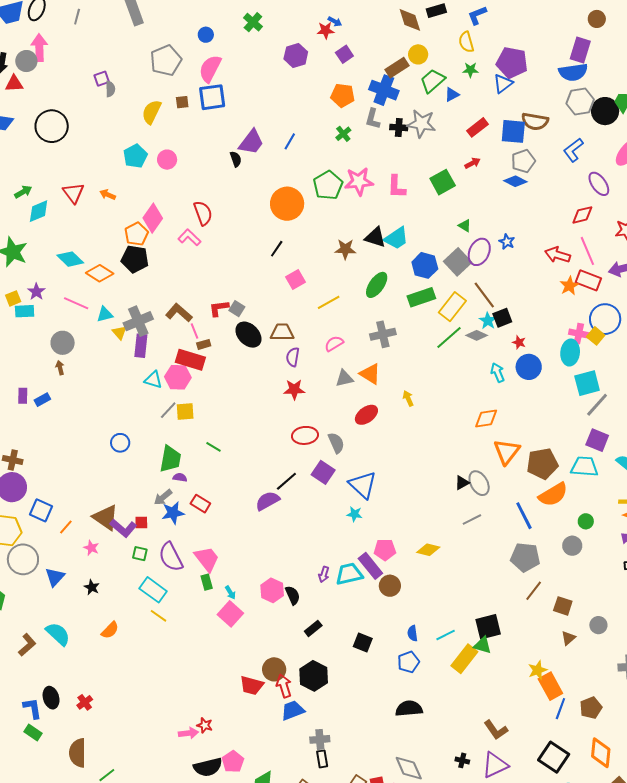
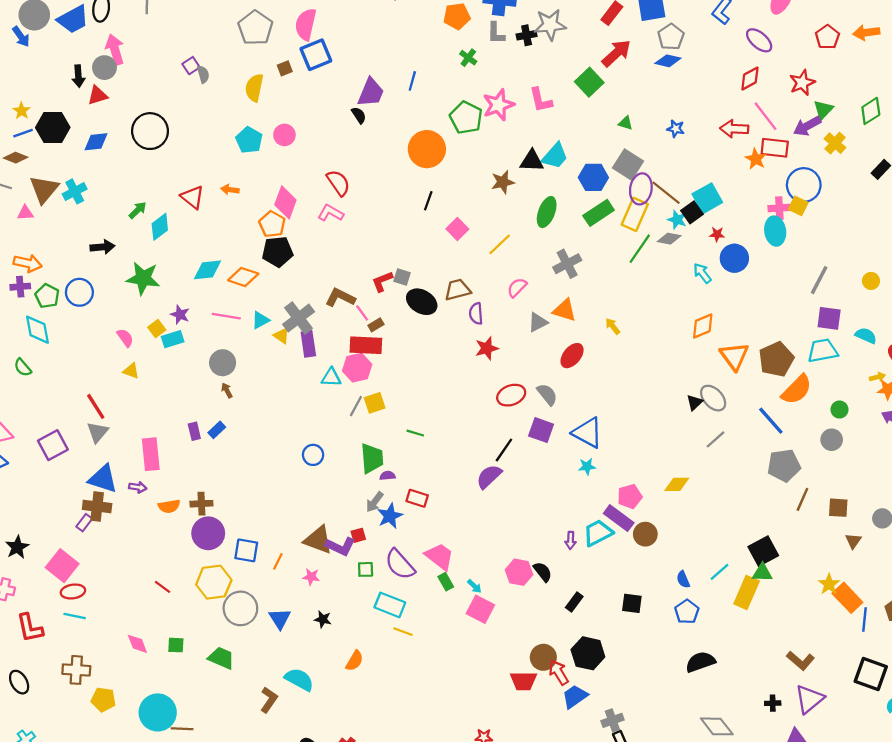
red arrow: (473, 163) -> (616, 53), size x1.8
purple ellipse: (479, 252) -> (641, 189), moved
cyan diamond: (70, 259) -> (207, 270), turned -36
cyan square: (587, 383) -> (707, 198), moved

